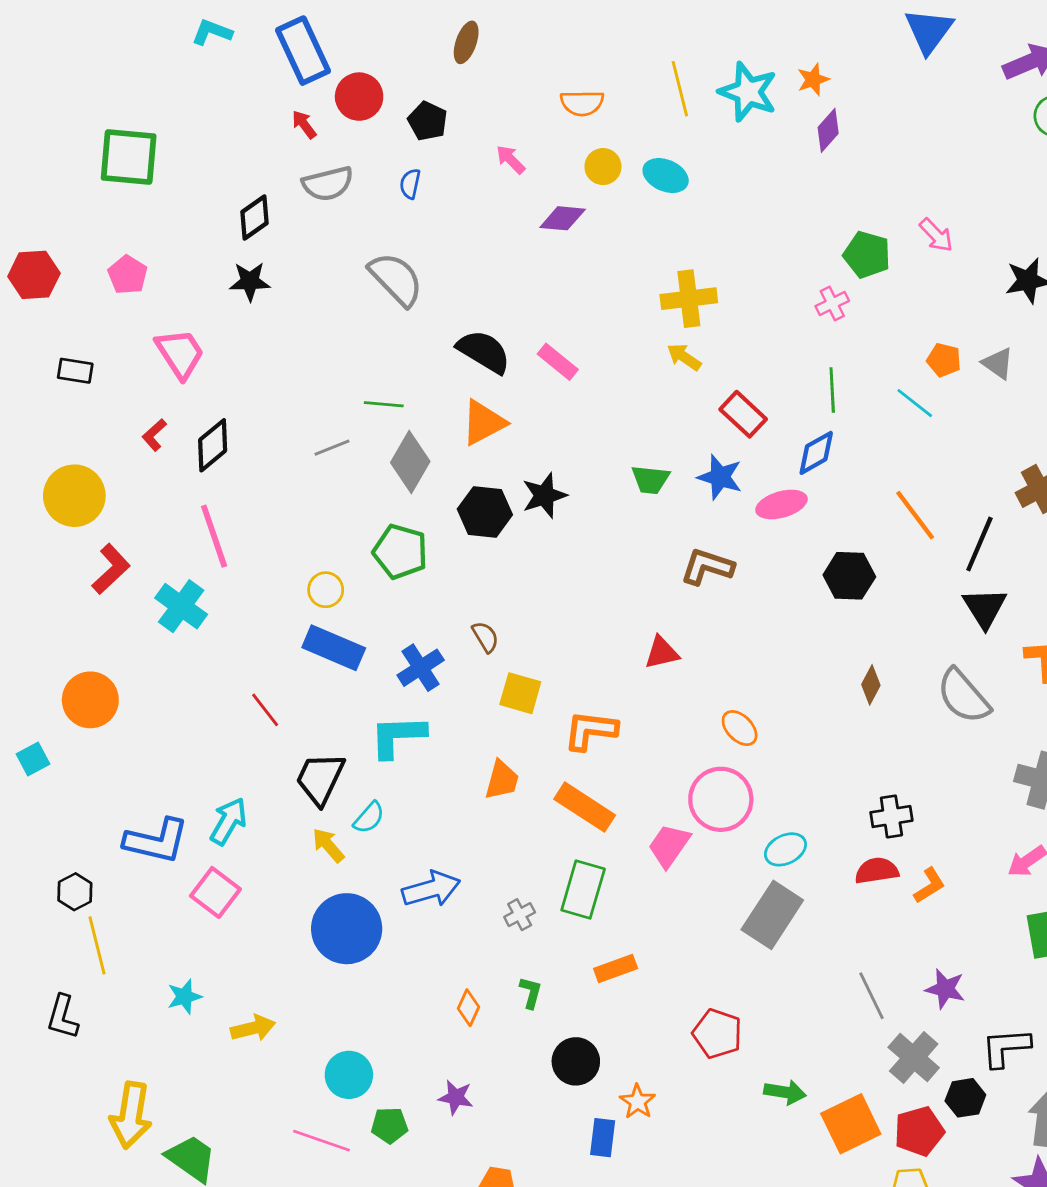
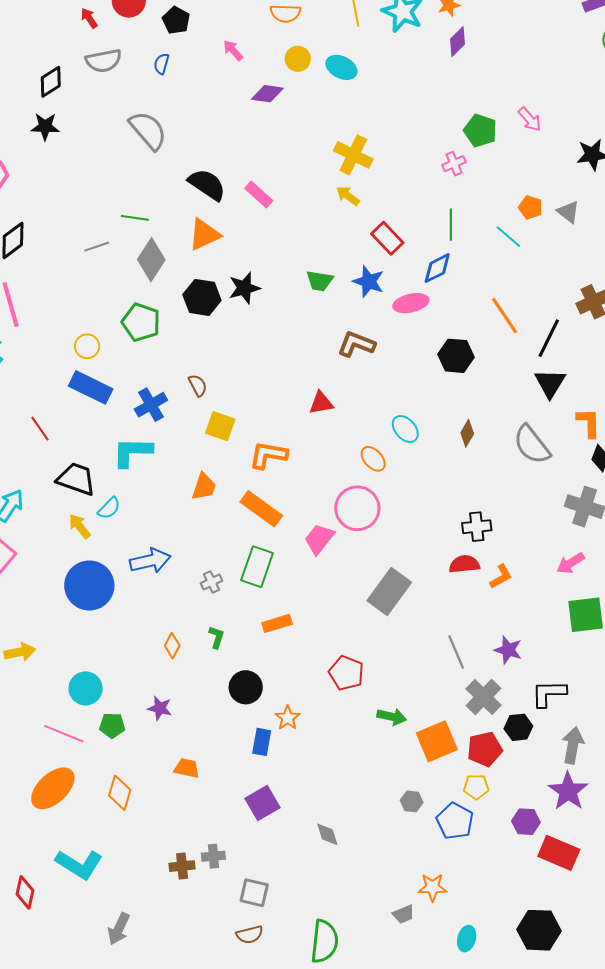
yellow cross: (689, 299) -> (353, 155), turned 30
black trapezoid: (320, 779) -> (76, 479), turned 81
cyan ellipse: (785, 849) -> (405, 429), moved, turned 72

